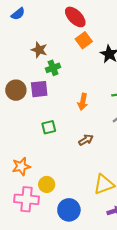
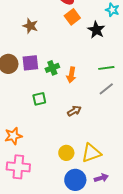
green cross: (53, 68) -> (52, 68), moved
yellow circle: (47, 184) -> (66, 153), moved
blue circle: (69, 210) -> (75, 180), moved

